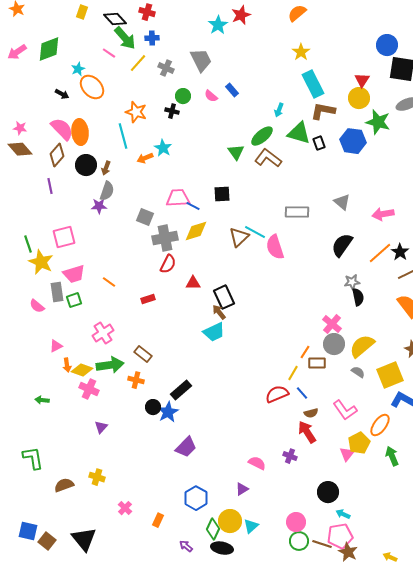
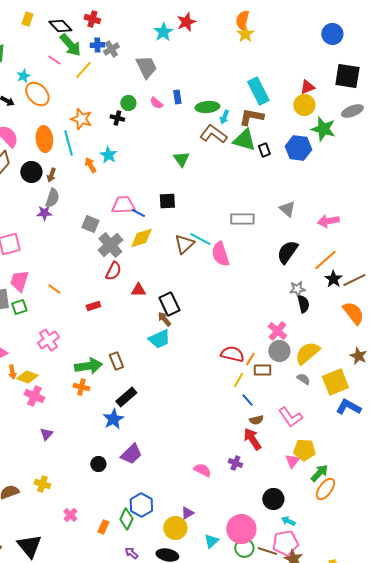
orange semicircle: (297, 13) -> (242, 20), turned -36
blue circle: (387, 45) -> (332, 34), moved
yellow star: (301, 52) -> (245, 34), moved
gray cross: (166, 68) -> (111, 49), moved, turned 35
red triangle: (362, 80) -> (307, 87), turned 35
blue rectangle: (232, 90) -> (177, 97), turned 32
brown L-shape: (323, 111) -> (251, 117), moved
orange ellipse: (80, 132) -> (44, 139), moved
green ellipse: (262, 136) -> (207, 107), moved, turned 35
orange arrow: (145, 158) -> (90, 165), turned 84
brown L-shape: (268, 158) -> (213, 134), moved
gray cross: (165, 238) -> (110, 245), turned -30
black star: (400, 252) -> (333, 279), moved
pink trapezoid: (74, 274) -> (19, 281), turned 125
brown rectangle: (143, 354) -> (116, 361), moved, turned 30
green arrow: (110, 365) -> (88, 366), moved
red semicircle: (277, 394) -> (232, 354), moved, turned 35
black circle: (153, 407) -> (98, 464), moved
orange ellipse: (380, 425) -> (325, 489), moved
yellow pentagon: (359, 443) -> (304, 450), turned 30
green arrow: (392, 456) -> (319, 473), moved, turned 66
purple triangle: (242, 489) -> (187, 513), moved
pink circle: (296, 522) -> (241, 529), size x1.5
cyan triangle: (251, 526) -> (211, 541), moved
green diamond: (213, 529) -> (126, 519), moved

